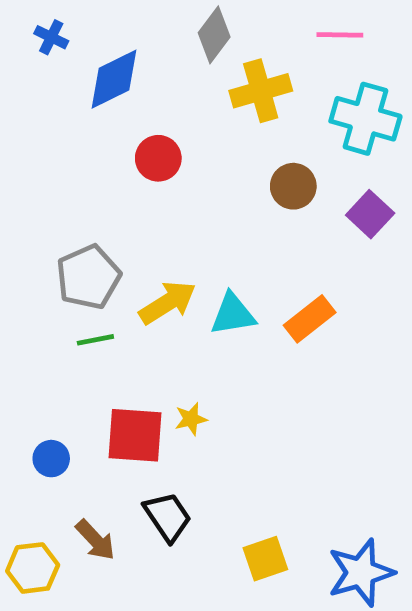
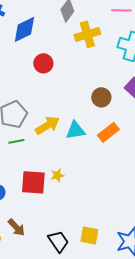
brown circle: (293, 186) -> (101, 97), moved
black trapezoid: (168, 517) -> (58, 241), moved
yellow square: (265, 559) -> (89, 235), turned 30

